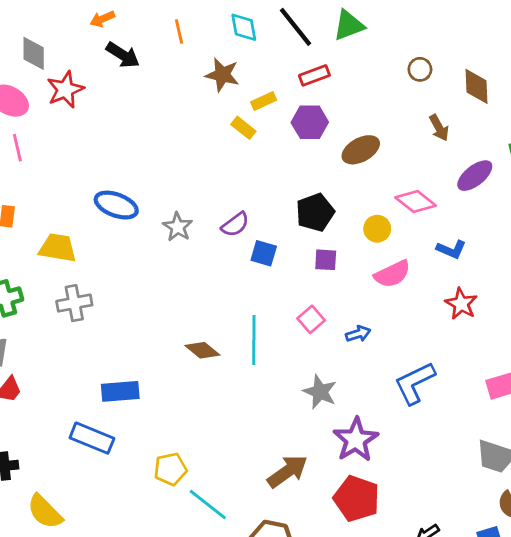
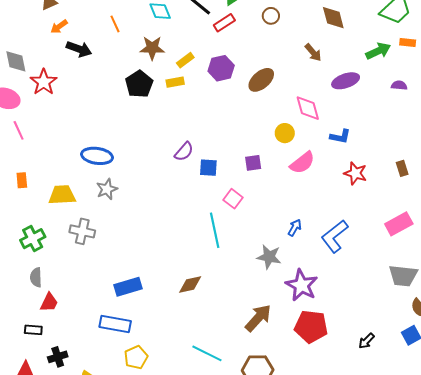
brown circle: (420, 69) -> (271, 16), moved
red rectangle: (314, 75) -> (224, 23), moved
yellow rectangle: (243, 128) -> (175, 82), turned -36
purple ellipse: (475, 176) -> (346, 81), turned 32
pink diamond: (416, 202) -> (308, 108), turned 48
black pentagon: (315, 212) -> (139, 84), moved
gray star: (178, 227) -> (107, 189), moved, turned 30
gray cross: (74, 303) -> (82, 231), turned 35
pink square: (311, 319) -> (233, 199), moved
blue arrow: (358, 334) -> (295, 228), moved, turned -30
brown diamond: (202, 350) -> (190, 285), moved, turned -40
yellow pentagon: (170, 469) -> (136, 357), moved

